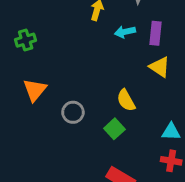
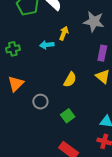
cyan arrow: (125, 32) -> (47, 45), moved
yellow semicircle: (126, 100) -> (70, 80), moved, turned -126

